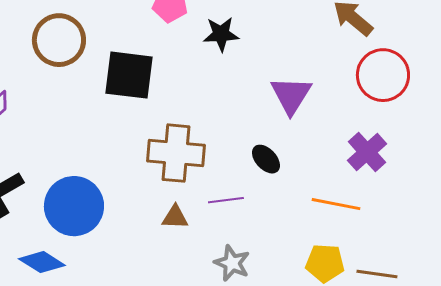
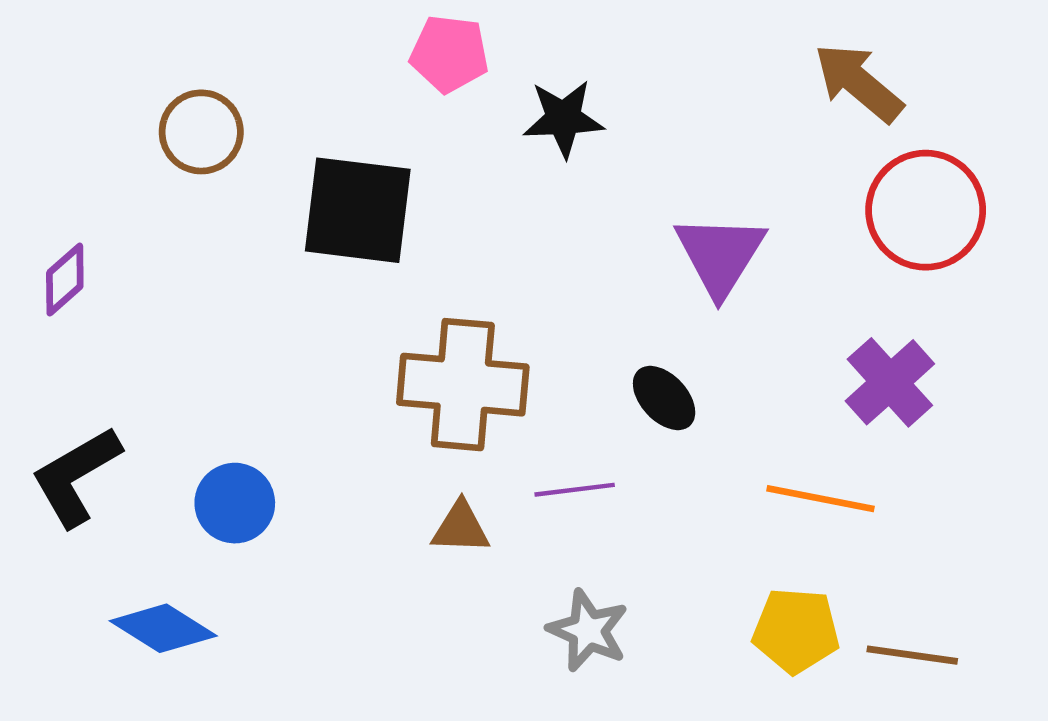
brown circle: (59, 40) -> (201, 132), size x0.7
blue circle: (74, 206) -> (235, 503), size x0.6

